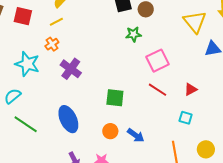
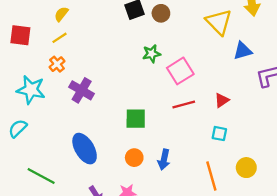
green star: (133, 34) -> (152, 54), moved
red line: (157, 90) -> (184, 104), turned -42
green line: (26, 124) -> (41, 176), moved
blue arrow: (136, 135) -> (164, 160), turned 72

